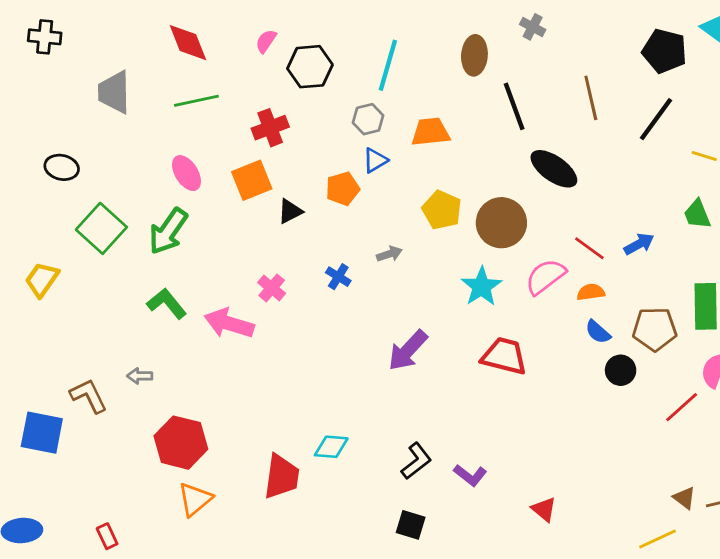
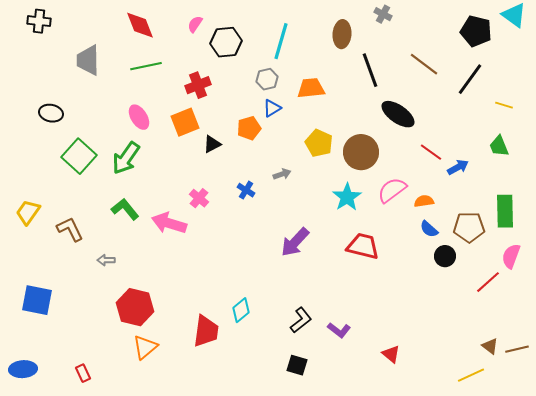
brown line: (591, 98) -> (424, 64), turned -40
red line: (589, 248) -> (431, 152), moved
yellow trapezoid: (42, 279) -> (28, 212), moved
brown L-shape: (89, 396) -> (70, 229), moved
cyan diamond: (331, 447) -> (241, 310), turned -45

